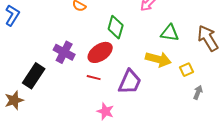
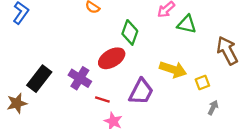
green triangle: (170, 33) -> (187, 24), moved
purple cross: (64, 52) -> (80, 78), moved
red line: (94, 78) -> (102, 100), moved

